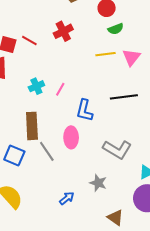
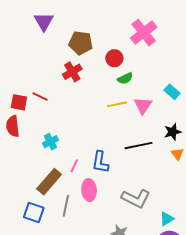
red cross: (63, 31) -> (72, 72), moved
pink line: (60, 89) -> (74, 166), moved
brown rectangle: (32, 126) -> (49, 182), turned 48
gray line: (47, 151) -> (66, 206), turned 50

